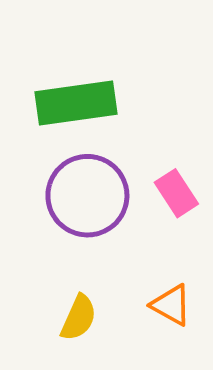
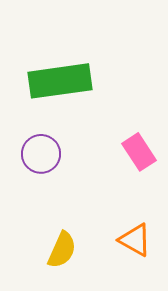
purple circle: (87, 196) -> (41, 154), moved, size x0.6

